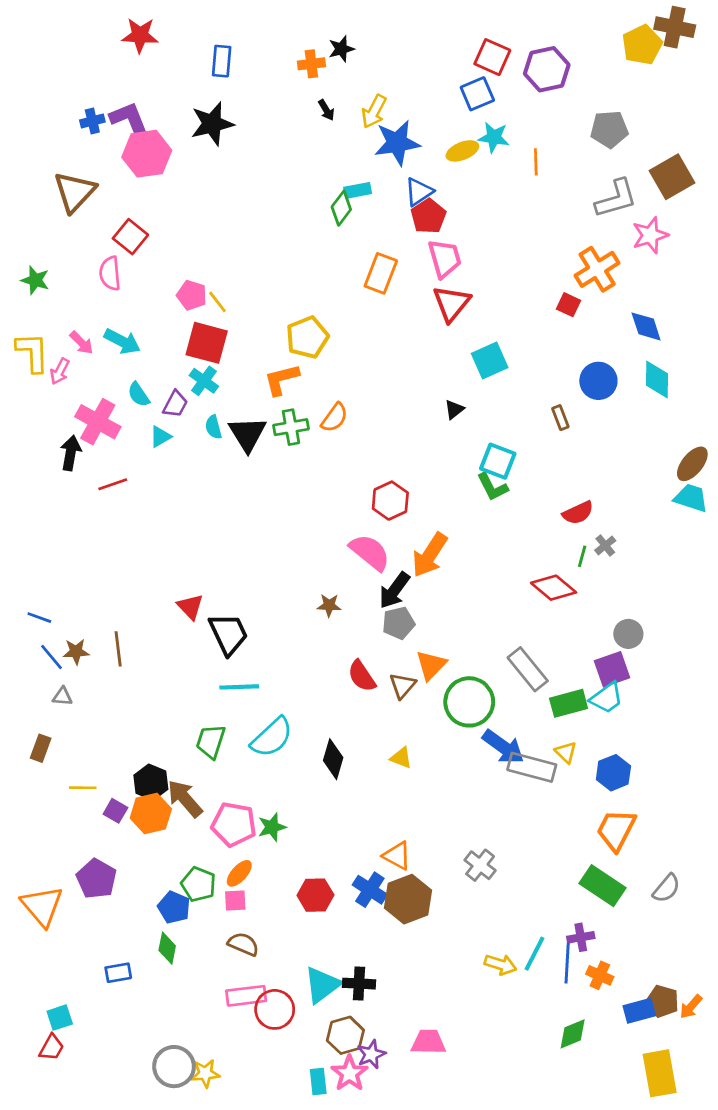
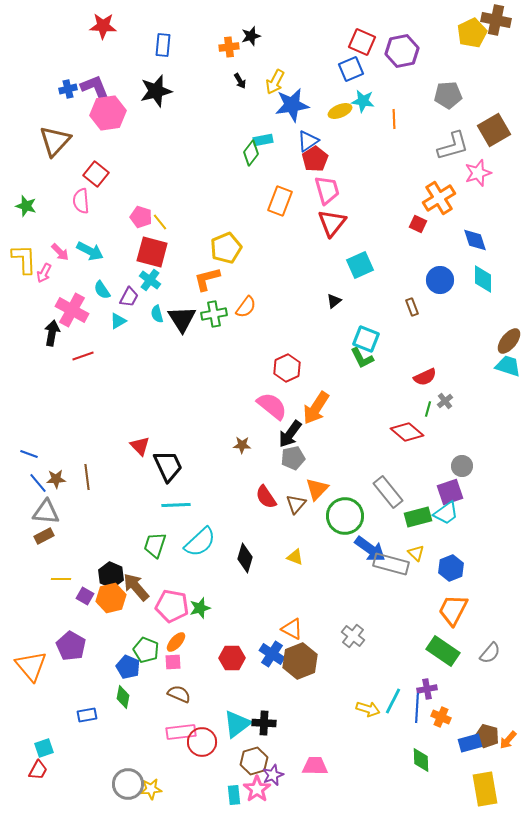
gray triangle: (62, 696) -> (46, 512), size x1.8
brown rectangle: (41, 748) -> (44, 536), moved, turned 42
green diamond: (573, 1034) -> (421, 760), turned -70

